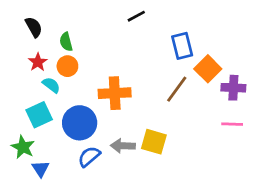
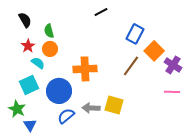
blue rectangle: (182, 46) -> (135, 34), turned 42
purple cross: (233, 88) -> (173, 65), turned 30

